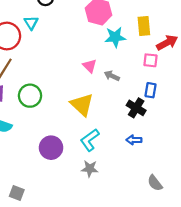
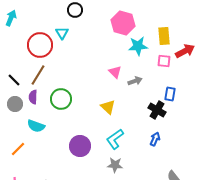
pink square: (150, 60) -> (164, 61), moved
gray arrow: (112, 76) -> (135, 81), turned 136
yellow triangle: (82, 105) -> (108, 107), size x0.7
blue arrow: (134, 140) -> (155, 139), turned 112

